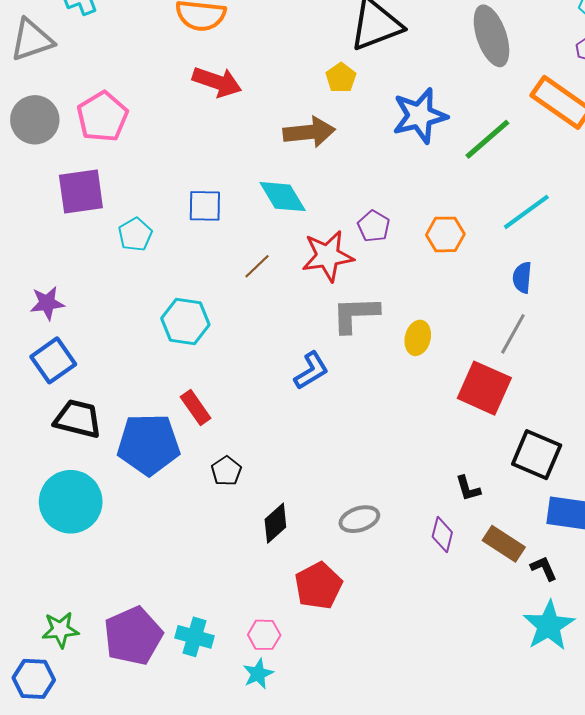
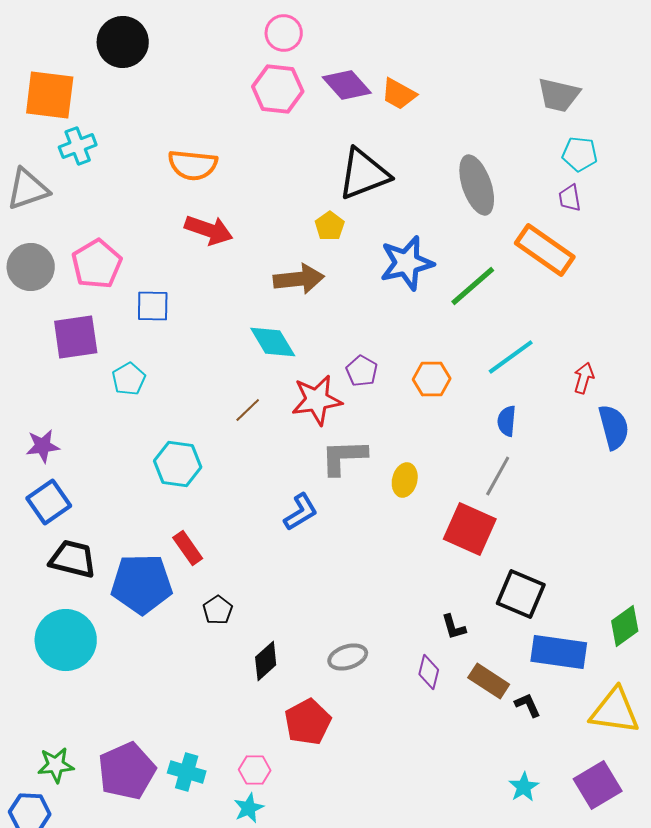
blue square: (205, 206) -> (153, 306), moved
cyan star: (549, 626) -> (524, 787), moved, size x0.6

